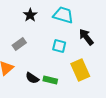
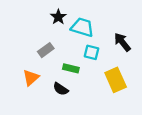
cyan trapezoid: (63, 15) -> (82, 27), moved
green rectangle: (50, 80) -> (71, 68), moved

